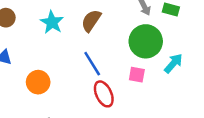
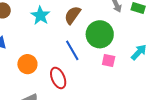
green circle: (146, 41) -> (100, 34), moved
red ellipse: (104, 94) -> (58, 78), moved

